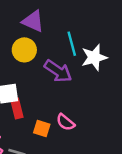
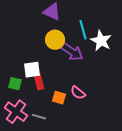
yellow circle: (24, 50) -> (55, 40), moved
white star: (94, 57) -> (101, 41), turned -30

